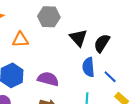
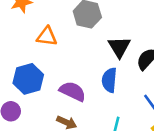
blue semicircle: (88, 67) -> (109, 80), moved

